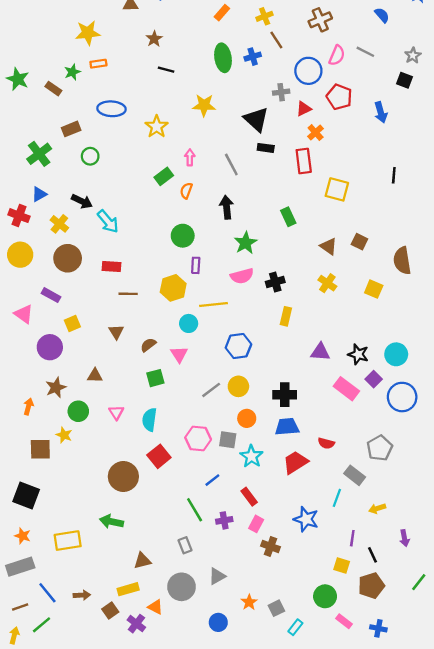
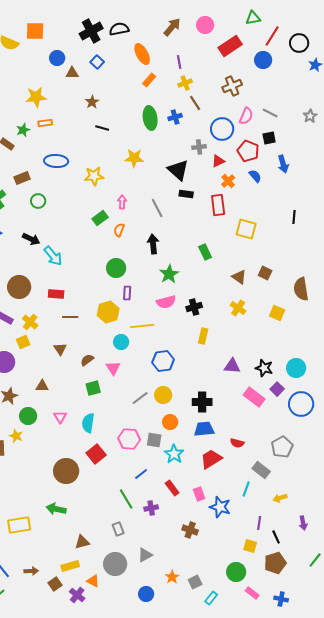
blue semicircle: (382, 15) -> (255, 176), moved
black square: (404, 80) -> (269, 138), moved, turned -32
yellow star: (157, 127) -> (94, 176), turned 30
yellow cross: (59, 224) -> (30, 322), moved
pink rectangle: (256, 524) -> (199, 494), moved, turned -48

